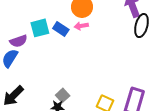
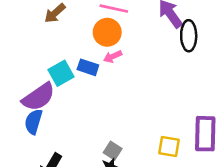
purple semicircle: (19, 41) -> (39, 97), size x1.5

